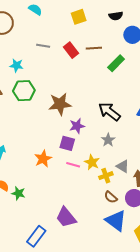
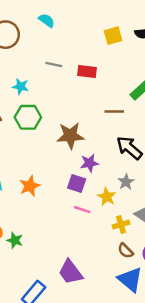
yellow square: (79, 17) -> (113, 36), moved
brown line: (94, 48) -> (114, 112), moved
red rectangle: (71, 50) -> (87, 72), turned -49
orange star: (43, 159) -> (30, 186), moved
yellow star: (92, 162) -> (107, 197), moved

